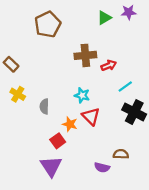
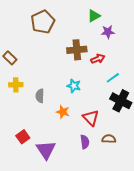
purple star: (129, 12) -> (108, 32), moved
yellow cross: (18, 94) -> (16, 85), turned -32
red triangle: (91, 116) -> (91, 118), moved
red square: (58, 141) -> (23, 137), moved
purple semicircle: (102, 167) -> (85, 142), moved, turned -112

